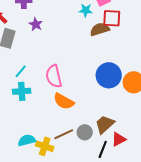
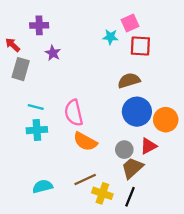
brown semicircle: (100, 29) -> (129, 81), moved
cyan line: (21, 71) -> (36, 107), turned 64
gray circle: (85, 132) -> (124, 150), moved
red triangle: (119, 139) -> (148, 146), moved
yellow cross: (45, 146) -> (102, 193), moved

